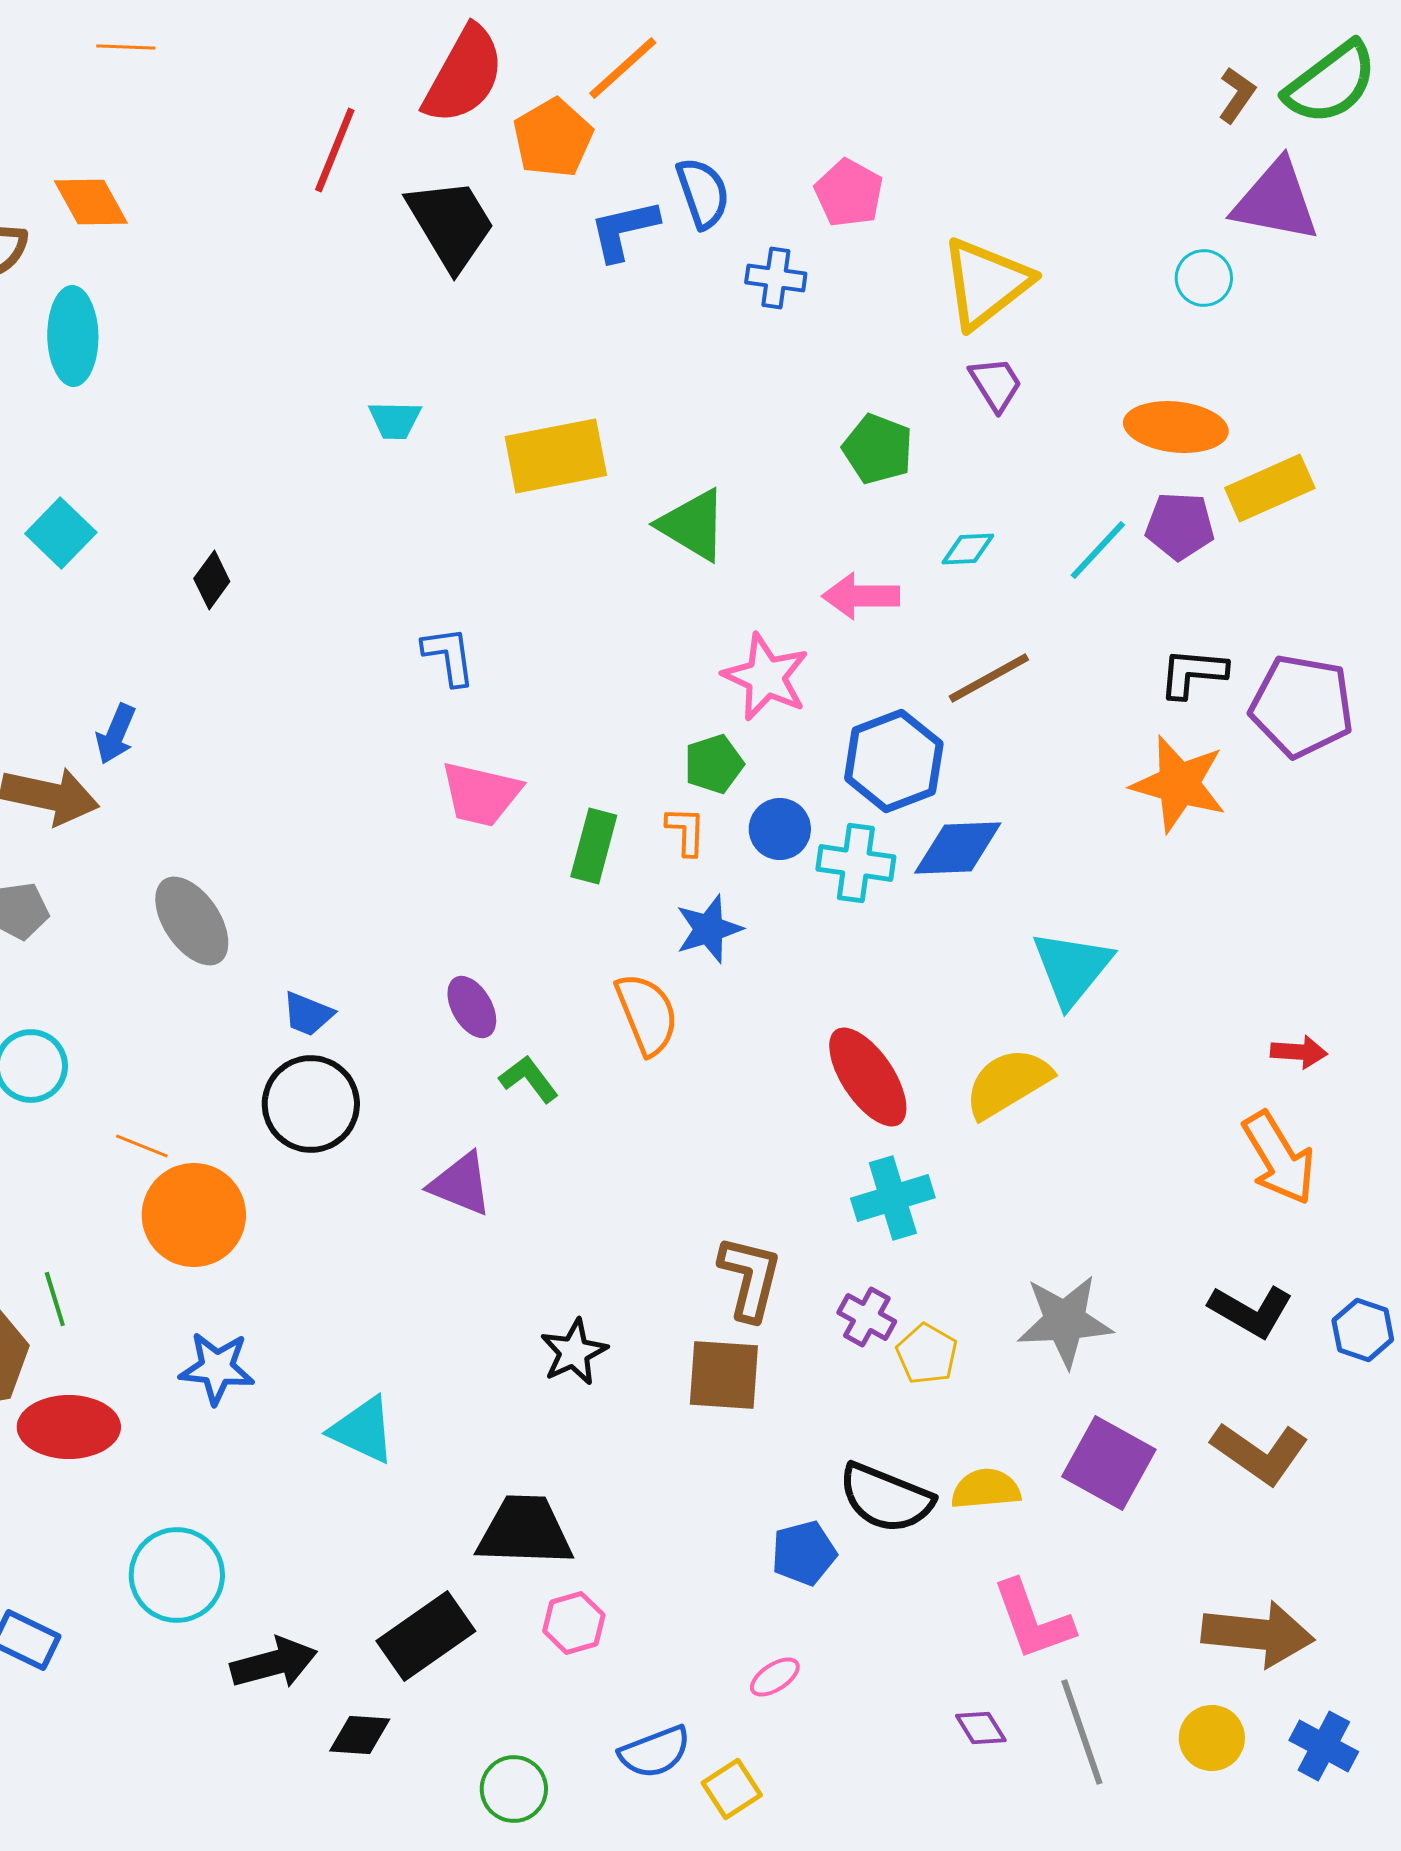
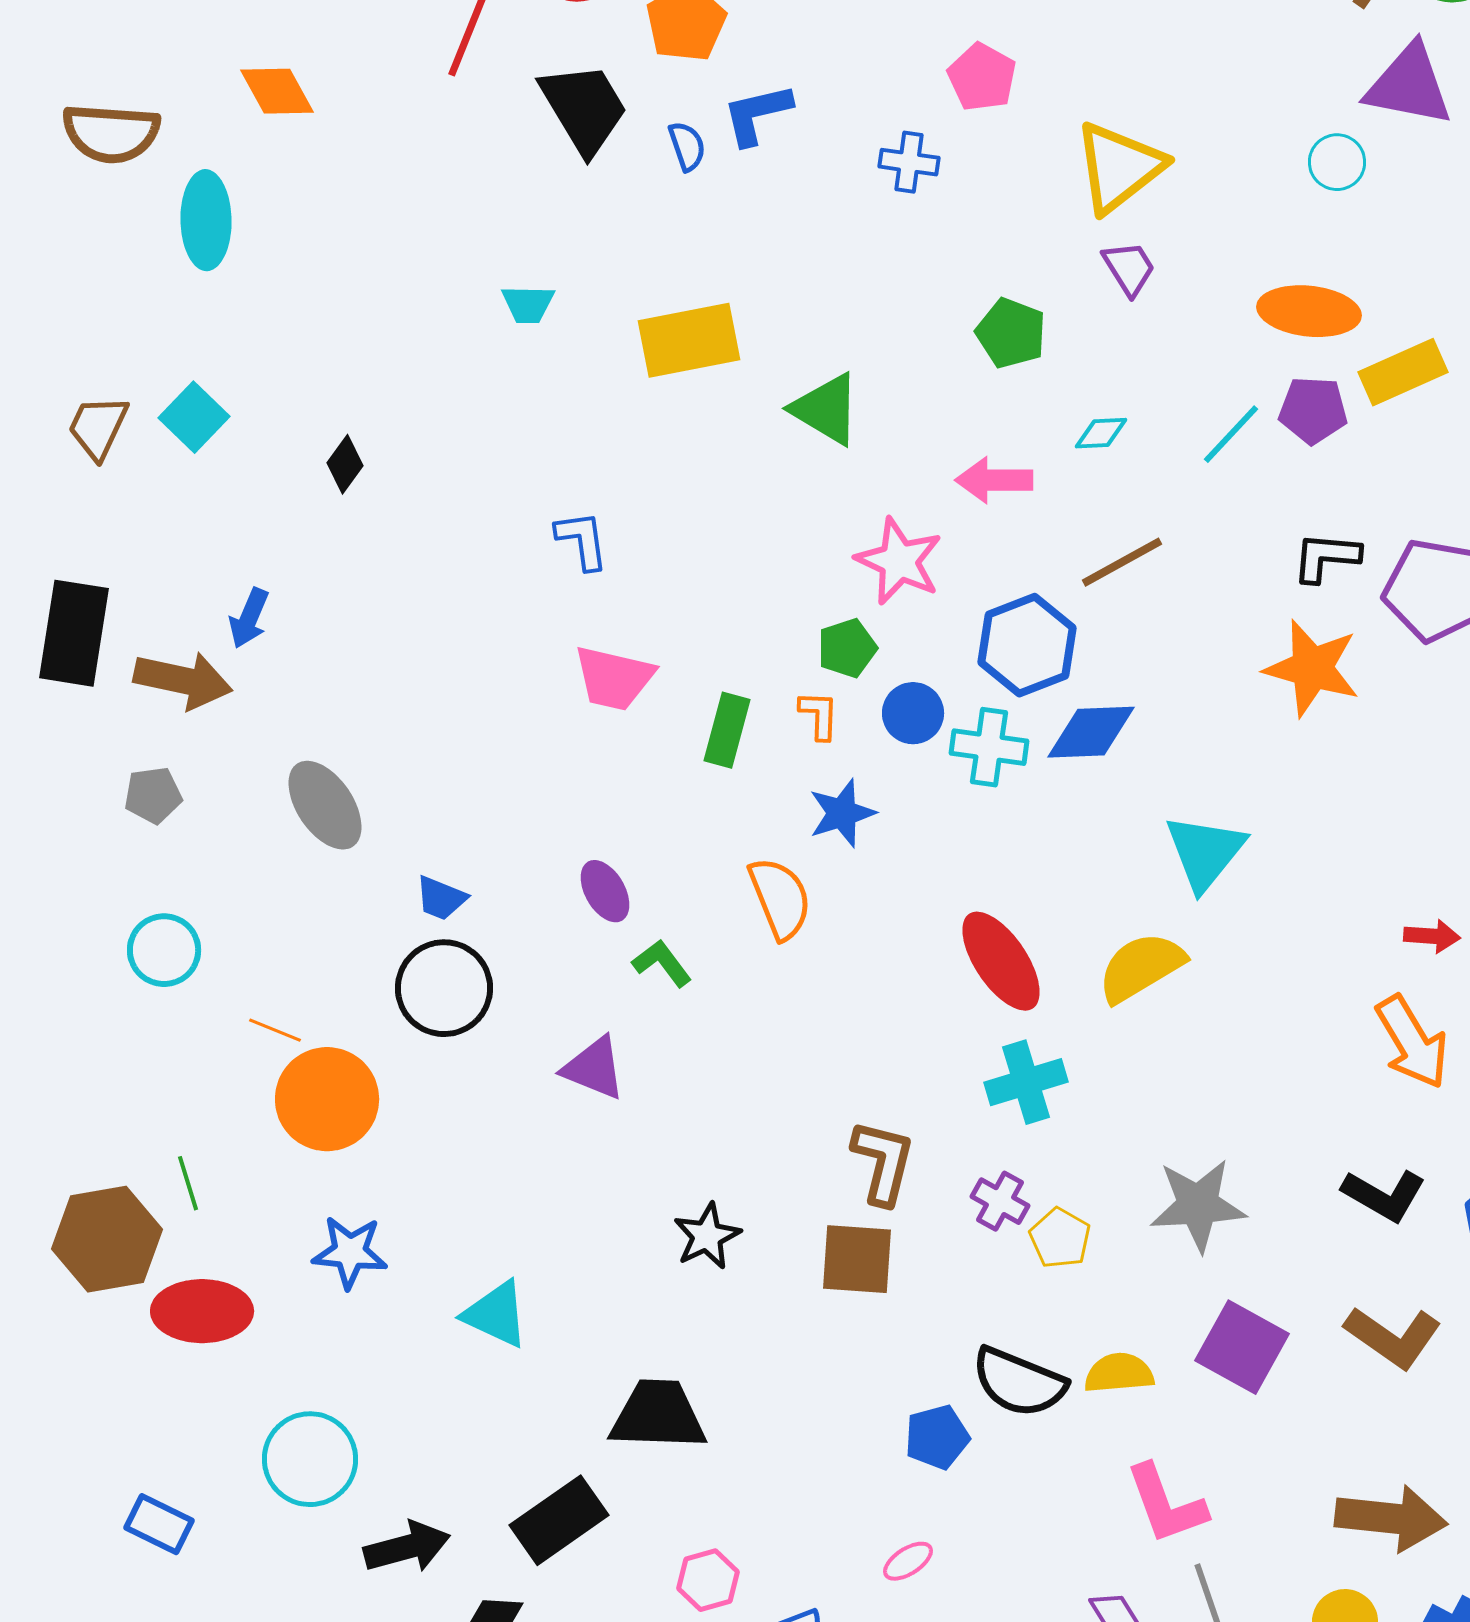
blue semicircle: (703, 193) -> (687, 146), moved, size x0.7
orange diamond: (91, 202) -> (277, 91), moved
pink hexagon: (574, 1623) -> (708, 1580), moved

